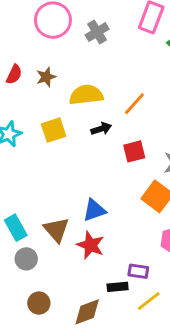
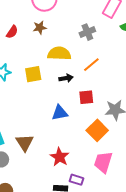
gray cross: (97, 32) -> (87, 32), moved
brown star: (46, 77) -> (40, 28), moved
blue triangle: (94, 210) -> (60, 113), moved
red star: (91, 245) -> (60, 157), moved

